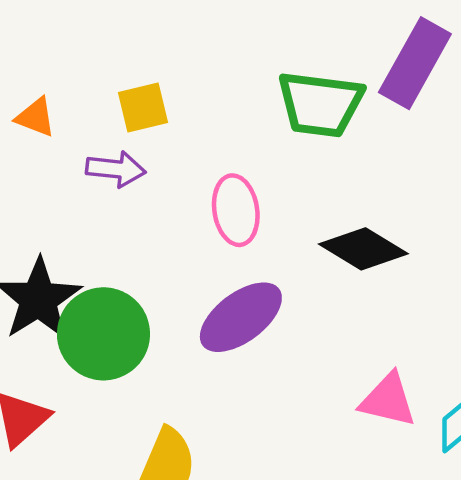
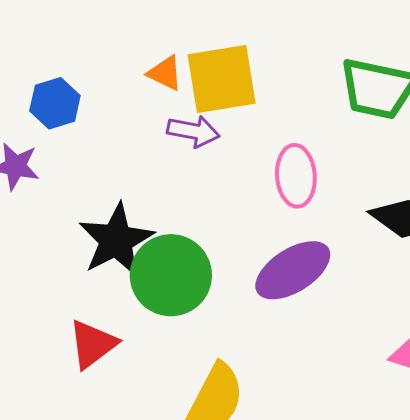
yellow square: (143, 107) -> (222, 79), size x1.6
orange triangle: (36, 117) -> (165, 73), moved

